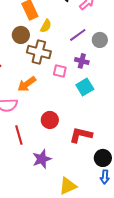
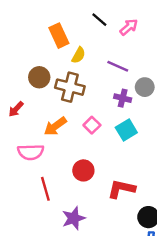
brown circle: (21, 35) -> (39, 77), moved
purple line: (78, 35) -> (118, 66), turned 60
gray circle: (100, 40) -> (145, 87), moved
pink square: (60, 71) -> (92, 125), moved, turned 32

